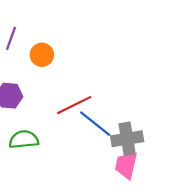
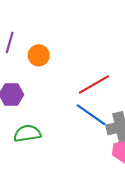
red line: (74, 105) -> (94, 84), moved

